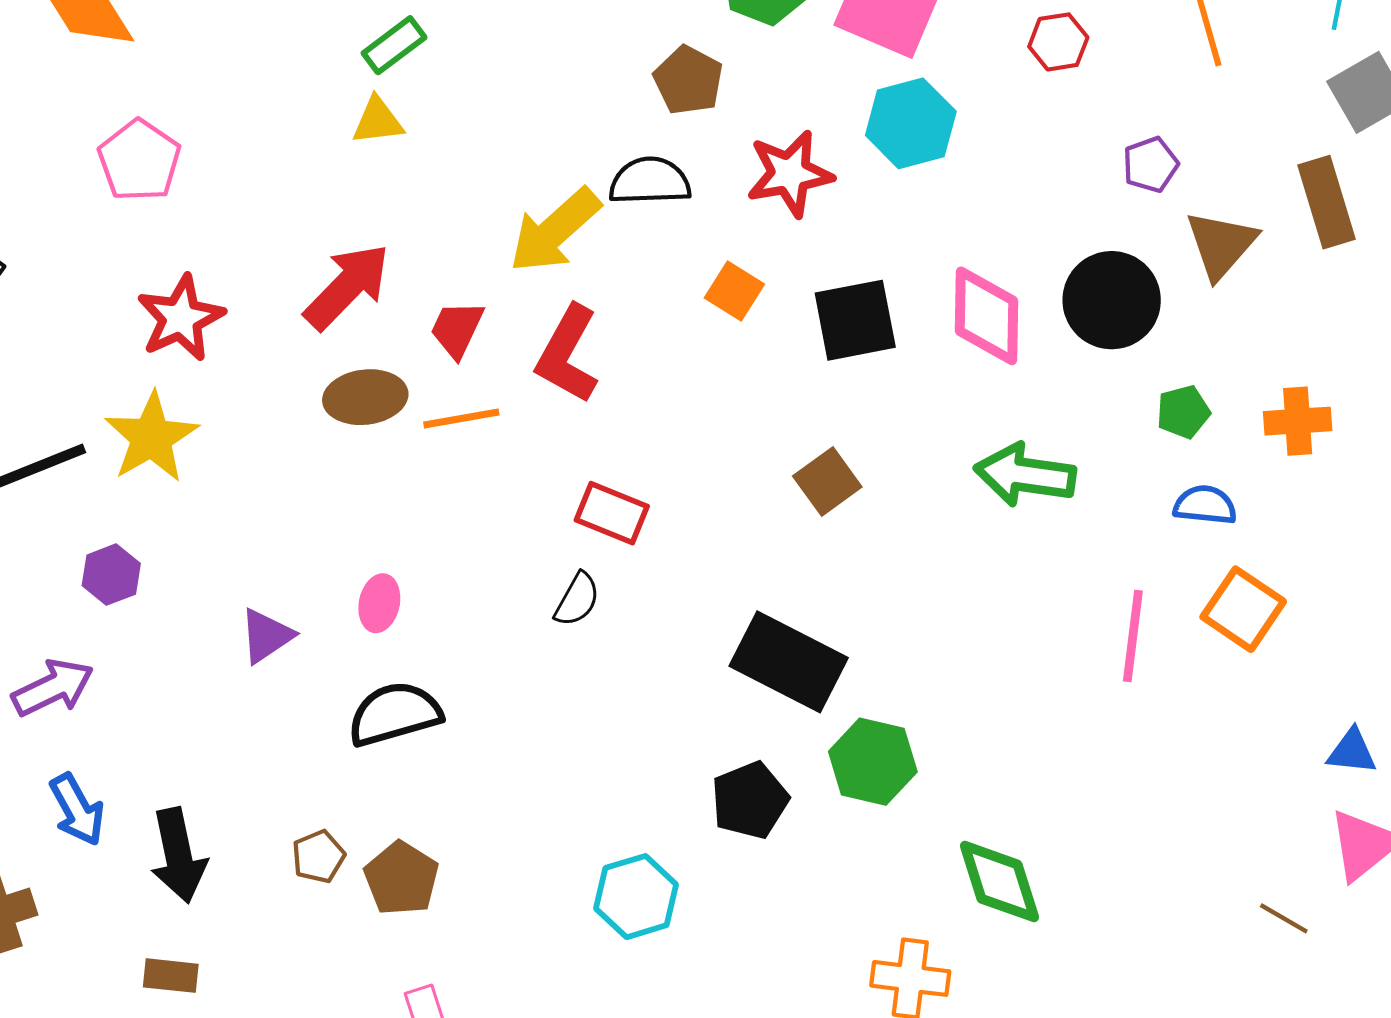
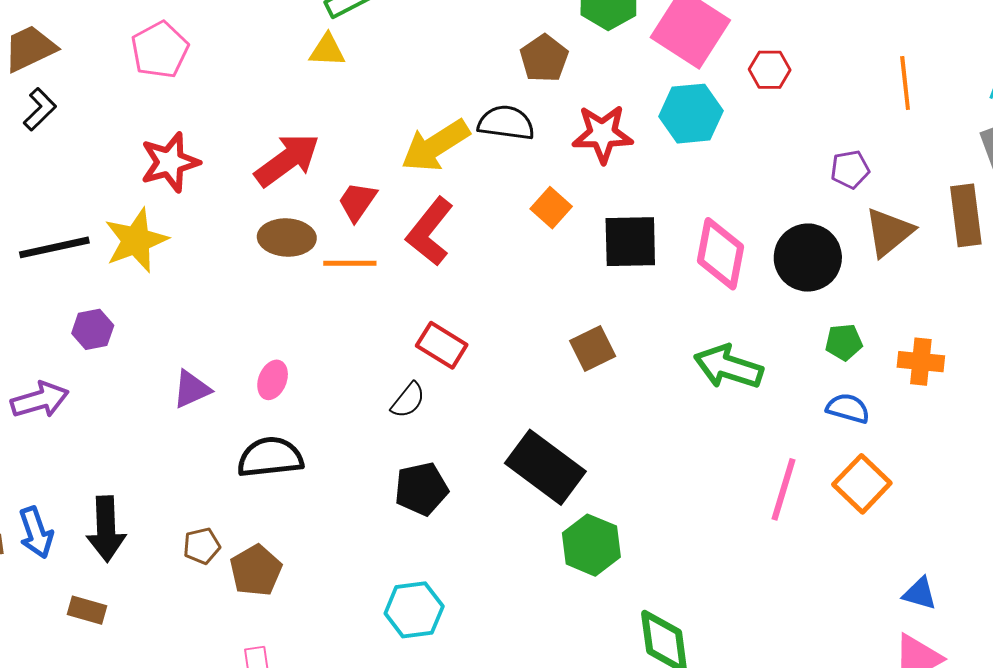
red hexagon: (1058, 42) -> (770, 70), moved
black pentagon: (750, 800) -> (421, 489), moved
blue arrow: (77, 810) -> (36, 533), moved

